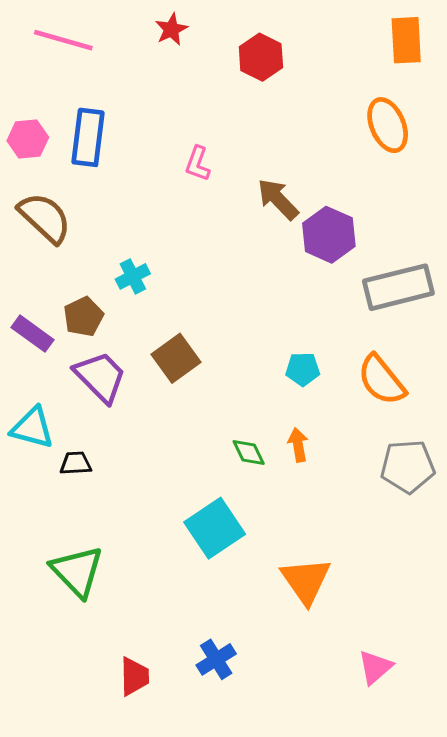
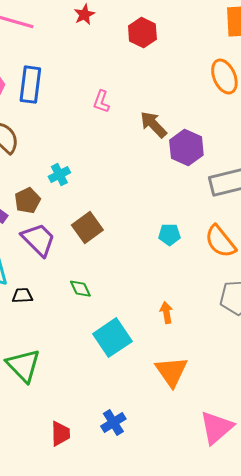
orange arrow: (298, 445) -> (166, 313), moved
green diamond: (249, 452) -> (80, 289), moved
pink triangle: (375, 667) -> (216, 428), size x1.5

